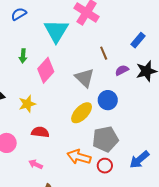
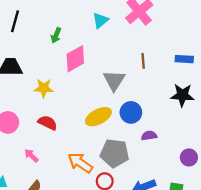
cyan triangle: (56, 31) -> (100, 20), size x0.6
blue rectangle: (138, 40) -> (184, 59), turned 35
purple semicircle: (122, 70) -> (149, 136), moved

